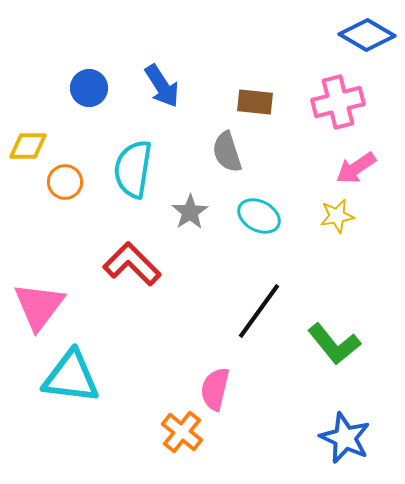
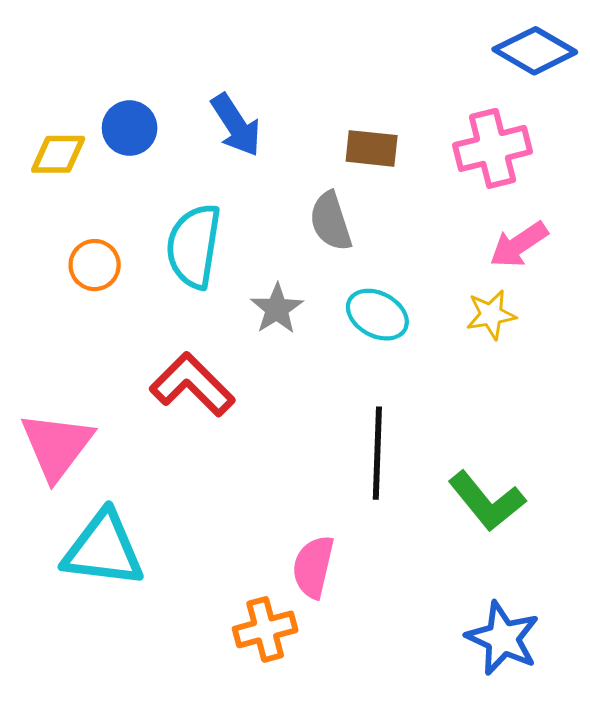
yellow diamond: (28, 146) -> (58, 154), moved
black line: (259, 311) -> (377, 453), turned -34
orange cross: (182, 432) -> (265, 629), turned 36

